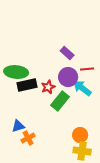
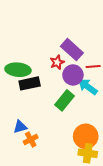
purple rectangle: (67, 53) -> (72, 50), size x1.5
red star: (48, 87) -> (57, 62), moved
orange circle: (80, 135) -> (86, 136), size x1.5

